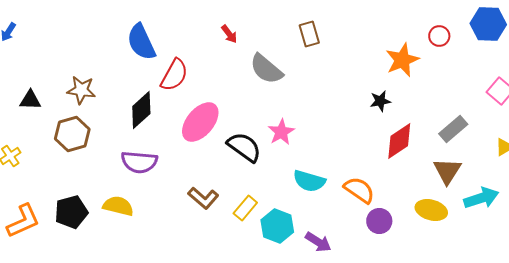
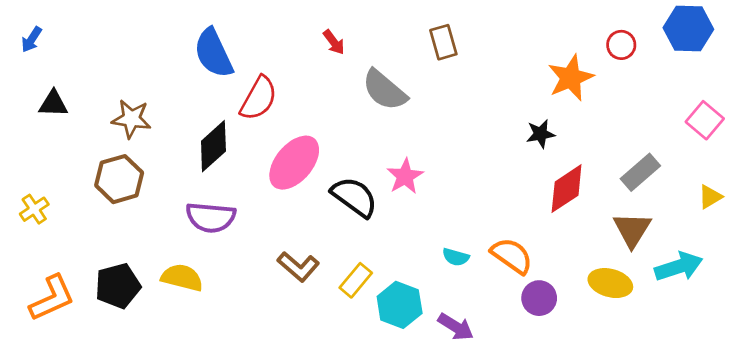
black triangle: (30, 100) -> (53, 104), moved
cyan semicircle: (309, 181) -> (456, 257), moved, size x0.6

